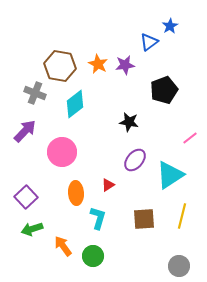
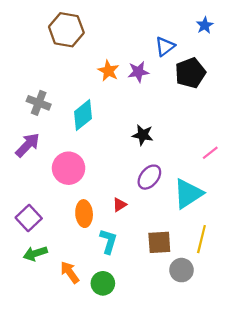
blue star: (170, 26) -> (205, 25), moved
brown hexagon: (60, 66) -> (66, 30), moved
black pentagon: (164, 90) -> (190, 73), moved
gray circle: (179, 266) -> (181, 270), moved

